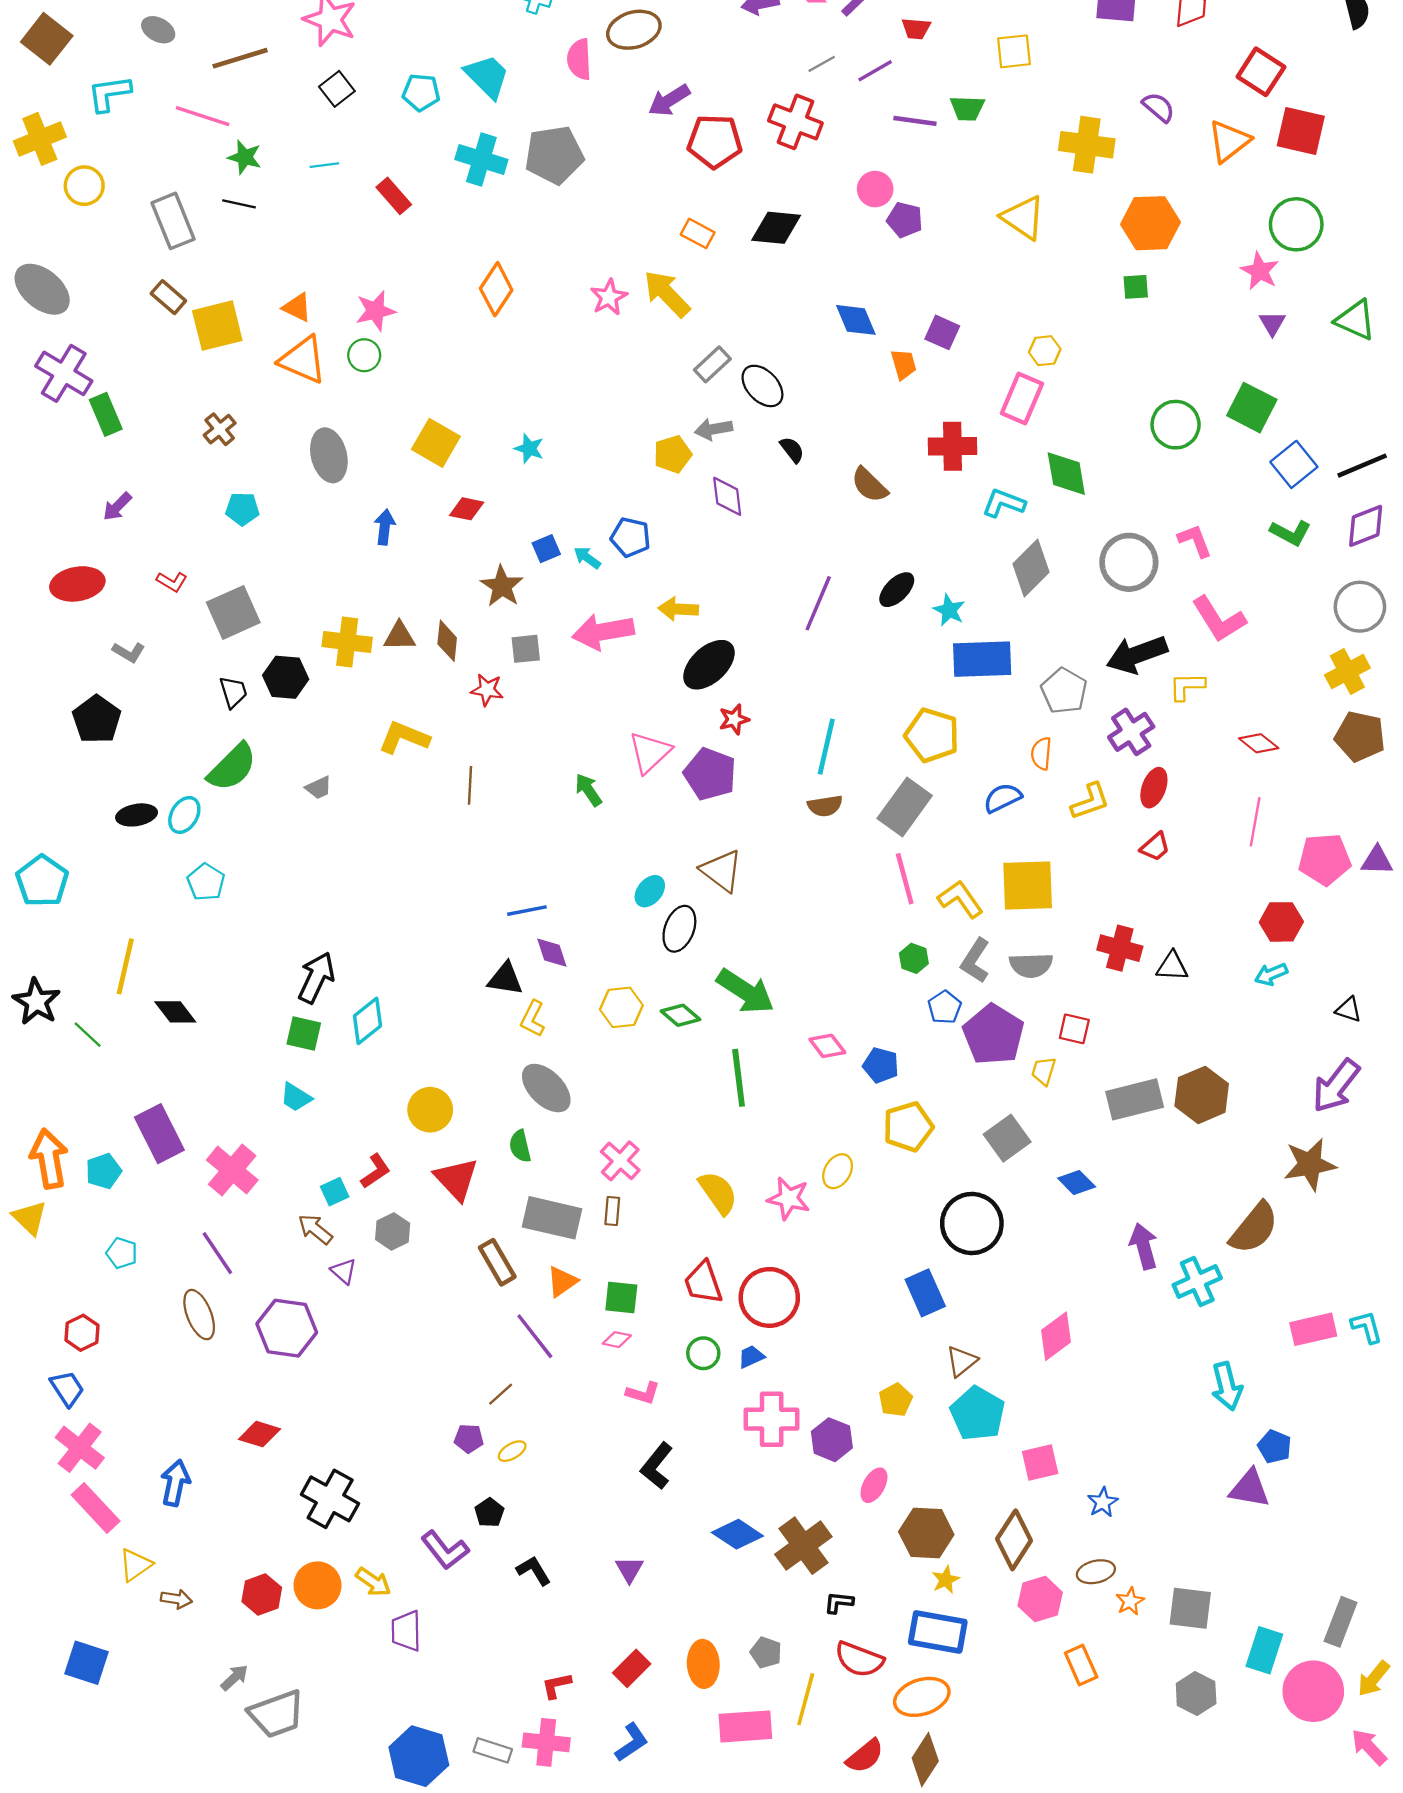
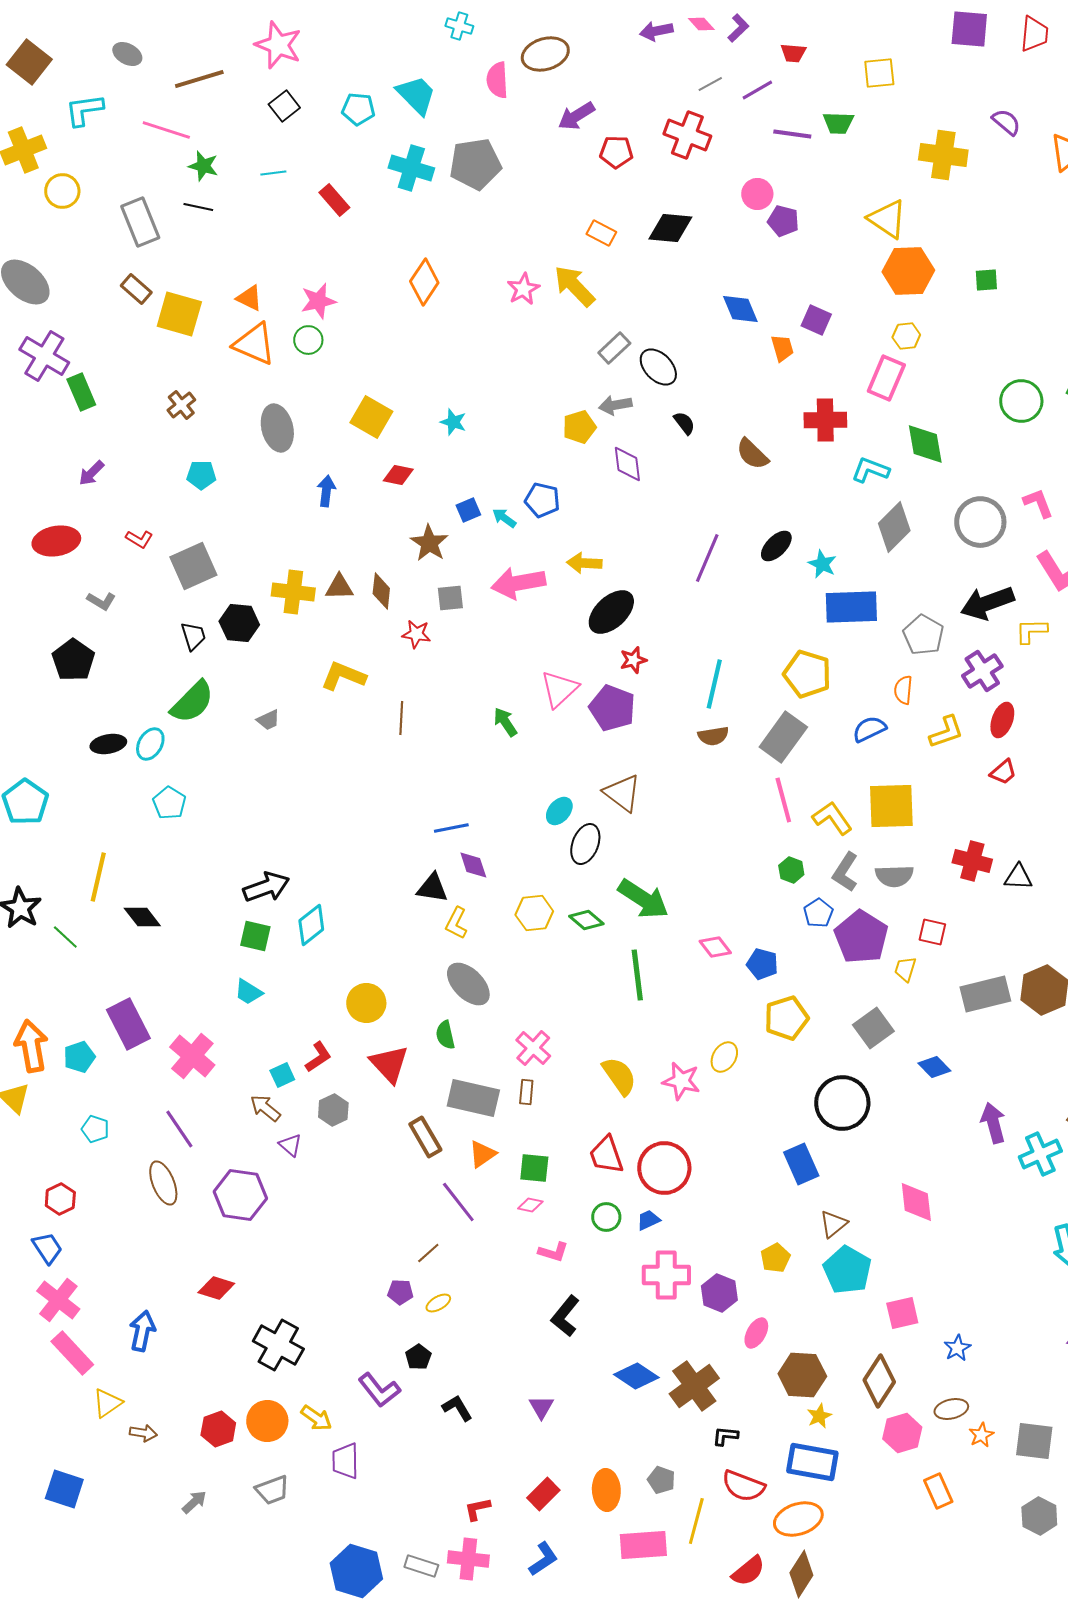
red pentagon: (715, 141) -> (616, 152), size x0.7
orange hexagon: (1151, 223) -> (908, 271), moved
yellow square: (217, 326) -> (179, 314), turned 30
black arrow: (316, 978) -> (266, 887), turned 45
pink diamond: (1056, 1336) -> (916, 1202), turned -60
gray trapezoid: (277, 1714) -> (272, 1490), moved, size x0.7

